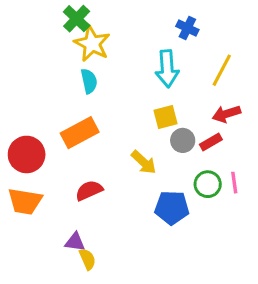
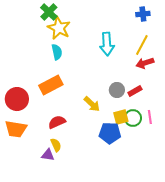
blue cross: (187, 28) -> (143, 14), moved, turned -32
red arrow: (226, 114) -> (145, 63), moved
yellow square: (166, 117) -> (121, 117), moved
yellow semicircle: (87, 259) -> (56, 145), moved

